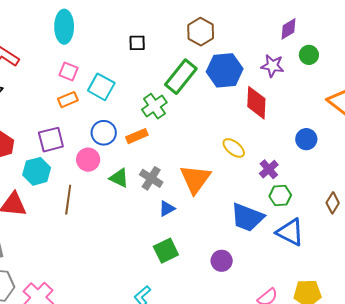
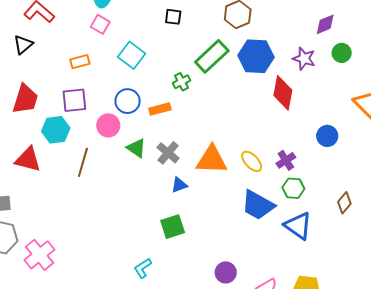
pink square: (68, 72) -> (100, 24), moved
orange rectangle: (68, 100) -> (80, 62), moved
green cross: (154, 106) -> (181, 82), size x0.7
yellow ellipse: (234, 148) -> (252, 161), moved
orange triangle: (195, 179) -> (212, 160), turned 48
purple circle: (222, 261) -> (226, 272), moved

